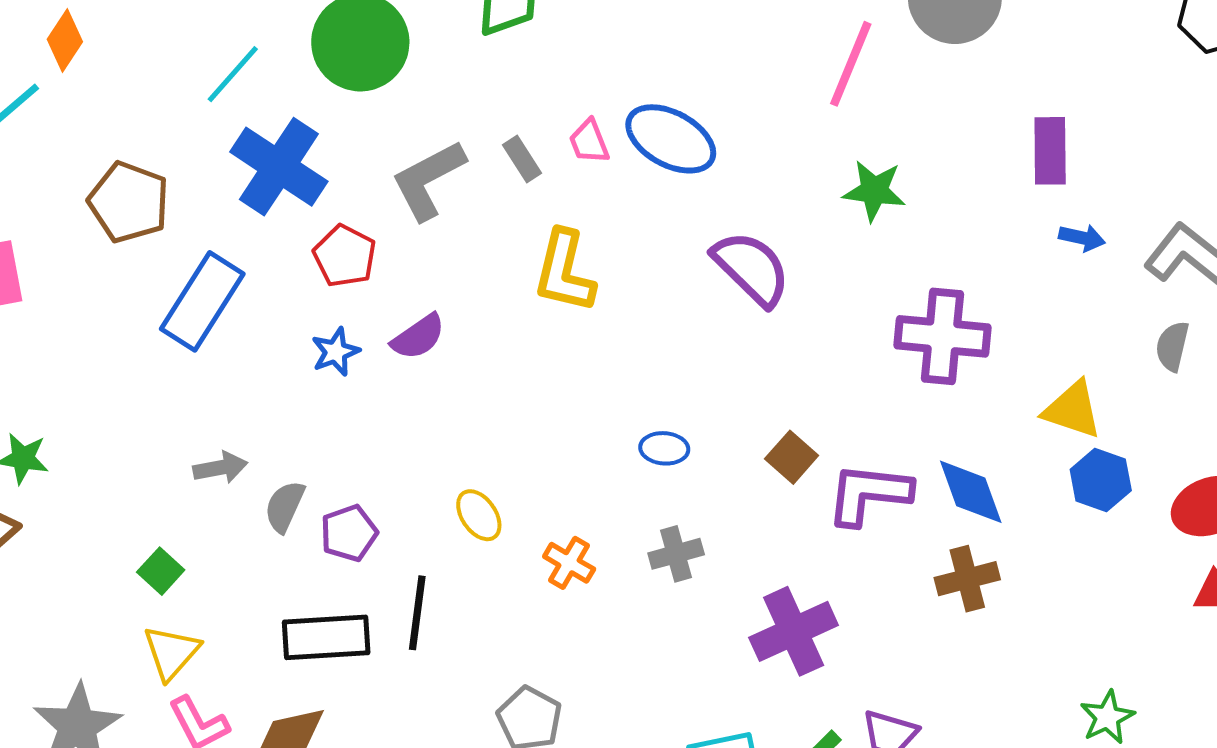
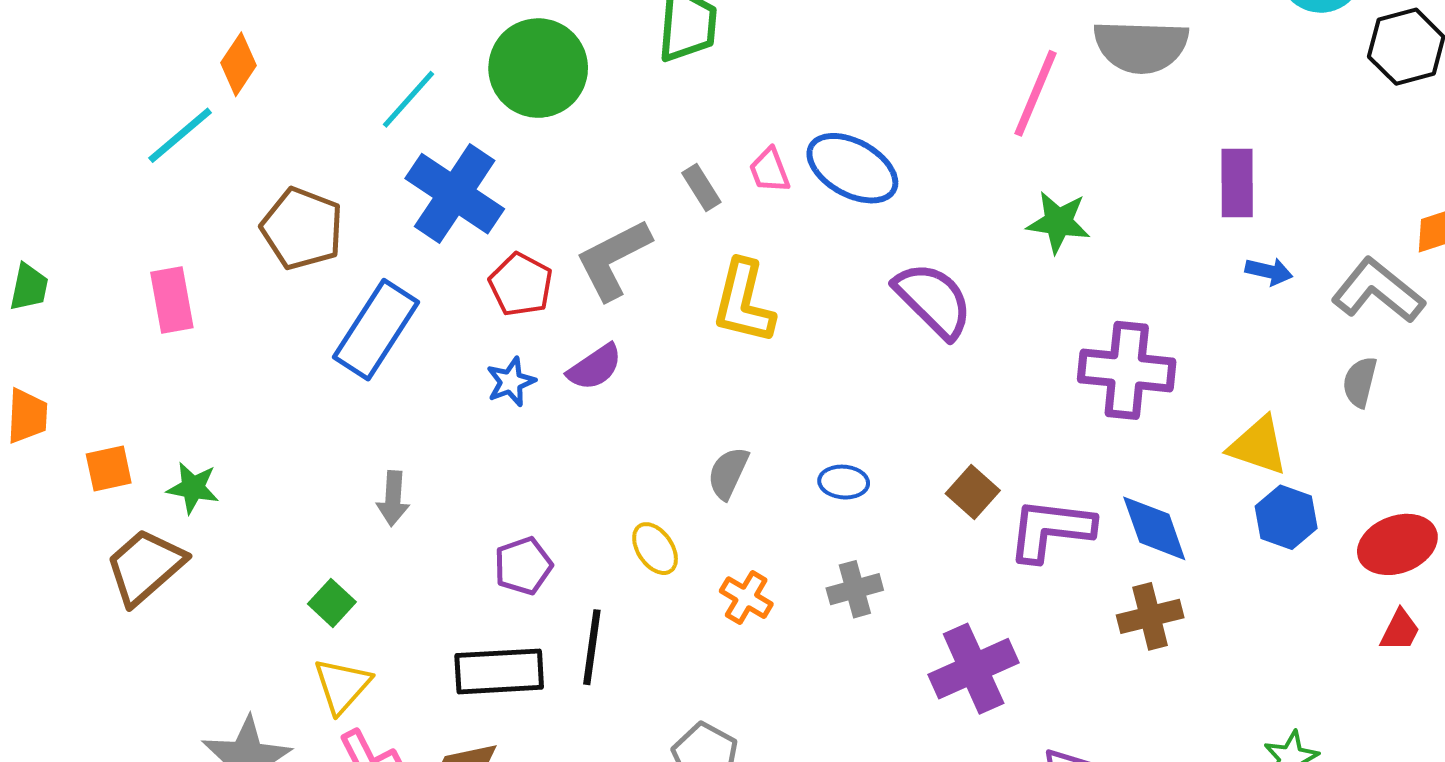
gray L-shape: (428, 180) -> (613, 259), moved
gray arrow: (220, 468) -> (393, 498), turned 104
gray semicircle: (285, 506) -> (728, 473), moved

